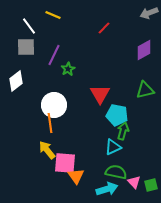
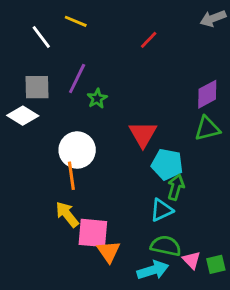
gray square: (26, 47) -> (37, 87), moved
purple diamond: (144, 50) -> (207, 94), moved
white diamond: (16, 81) -> (23, 116), turned 70

